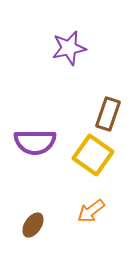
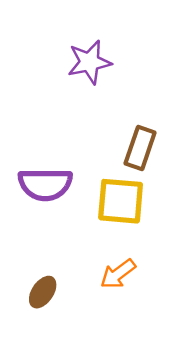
yellow square: (93, 155) -> (121, 201), turned -30

